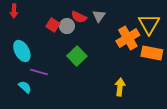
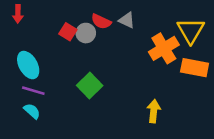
gray triangle: (99, 16) -> (127, 20), turned -40
green square: (77, 56) -> (90, 86), moved
purple line: (39, 72) -> (33, 91), moved

